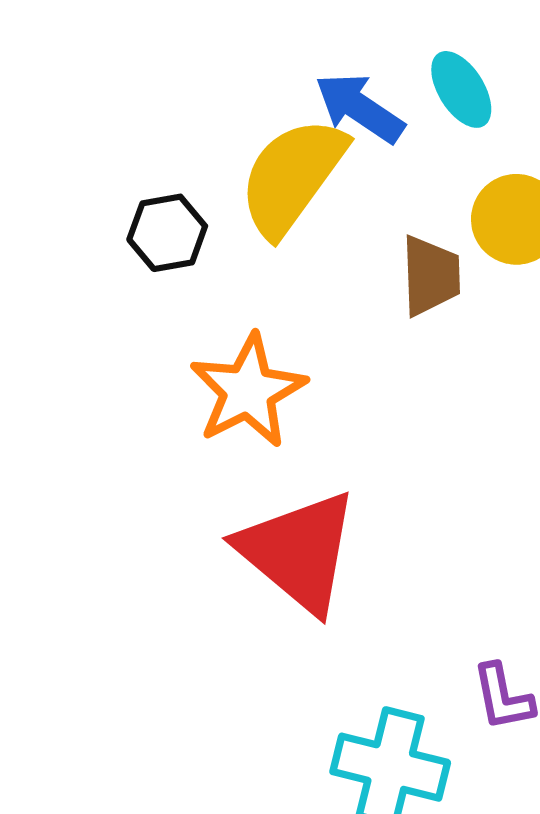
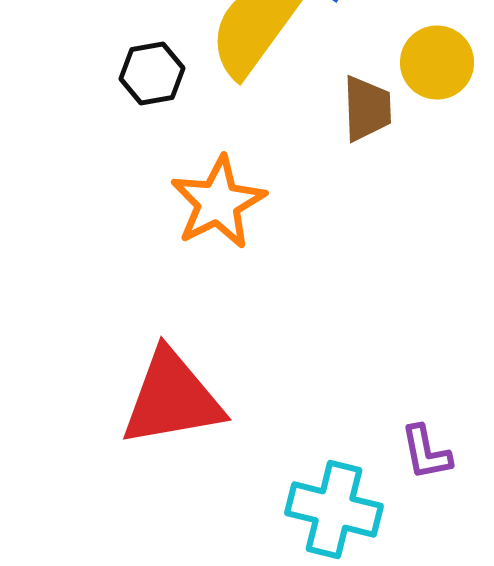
red triangle: (298, 551) -> (172, 398), moved, turned -50

